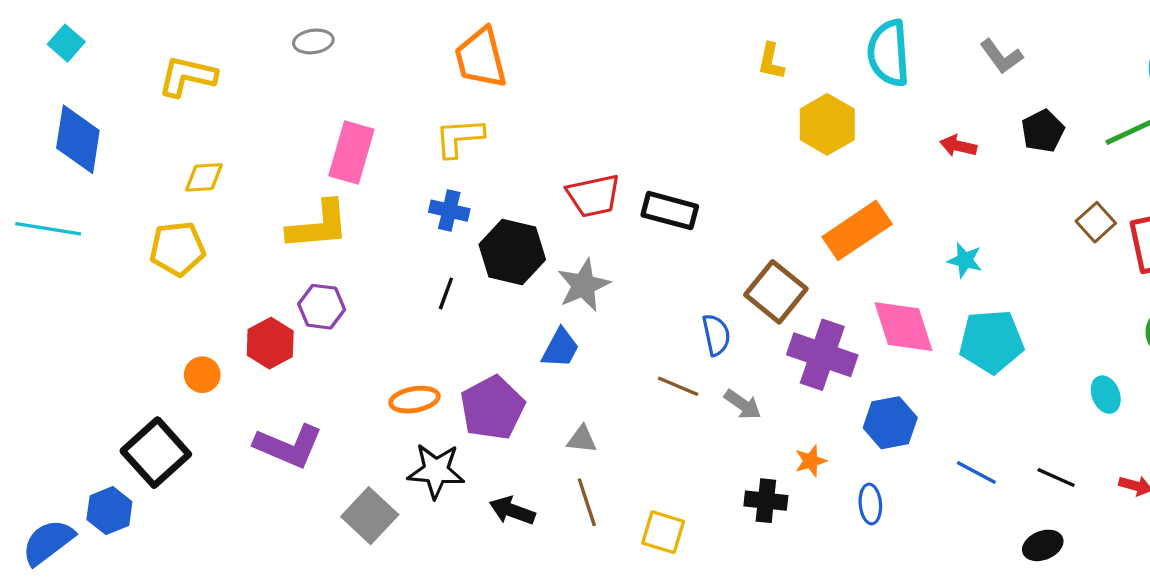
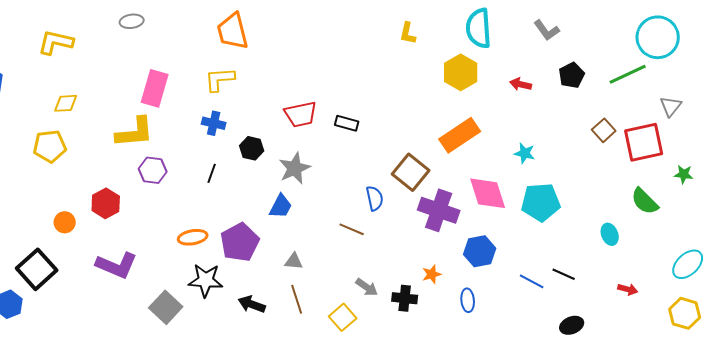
yellow hexagon: (827, 124) -> (461, 72), moved
black rectangle: (670, 211) -> (347, 123), size x0.7
black hexagon: (512, 252) -> (252, 148), size x0.6
purple hexagon: (322, 307) -> (153, 170), moved
gray arrow: (743, 405) -> (367, 287), moved
black line: (1056, 477) -> (564, 274), moved
yellow square: (663, 532) -> (343, 317), turned 32

